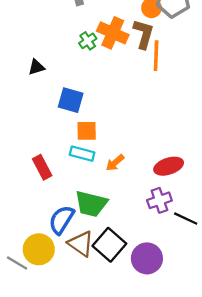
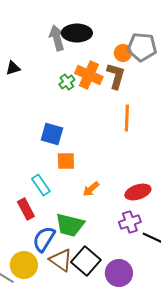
orange line: (156, 56) -> (127, 118), moved
black triangle: (36, 67) -> (13, 68), moved
cyan rectangle: (82, 154) -> (41, 185), moved, turned 40
red rectangle: (42, 167) -> (26, 209), moved

